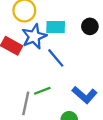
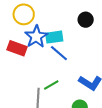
cyan rectangle: (56, 27) -> (54, 37), moved

